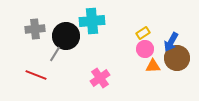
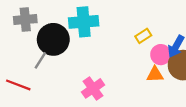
gray cross: (35, 29) -> (25, 20), moved
pink circle: (145, 49) -> (161, 55), moved

